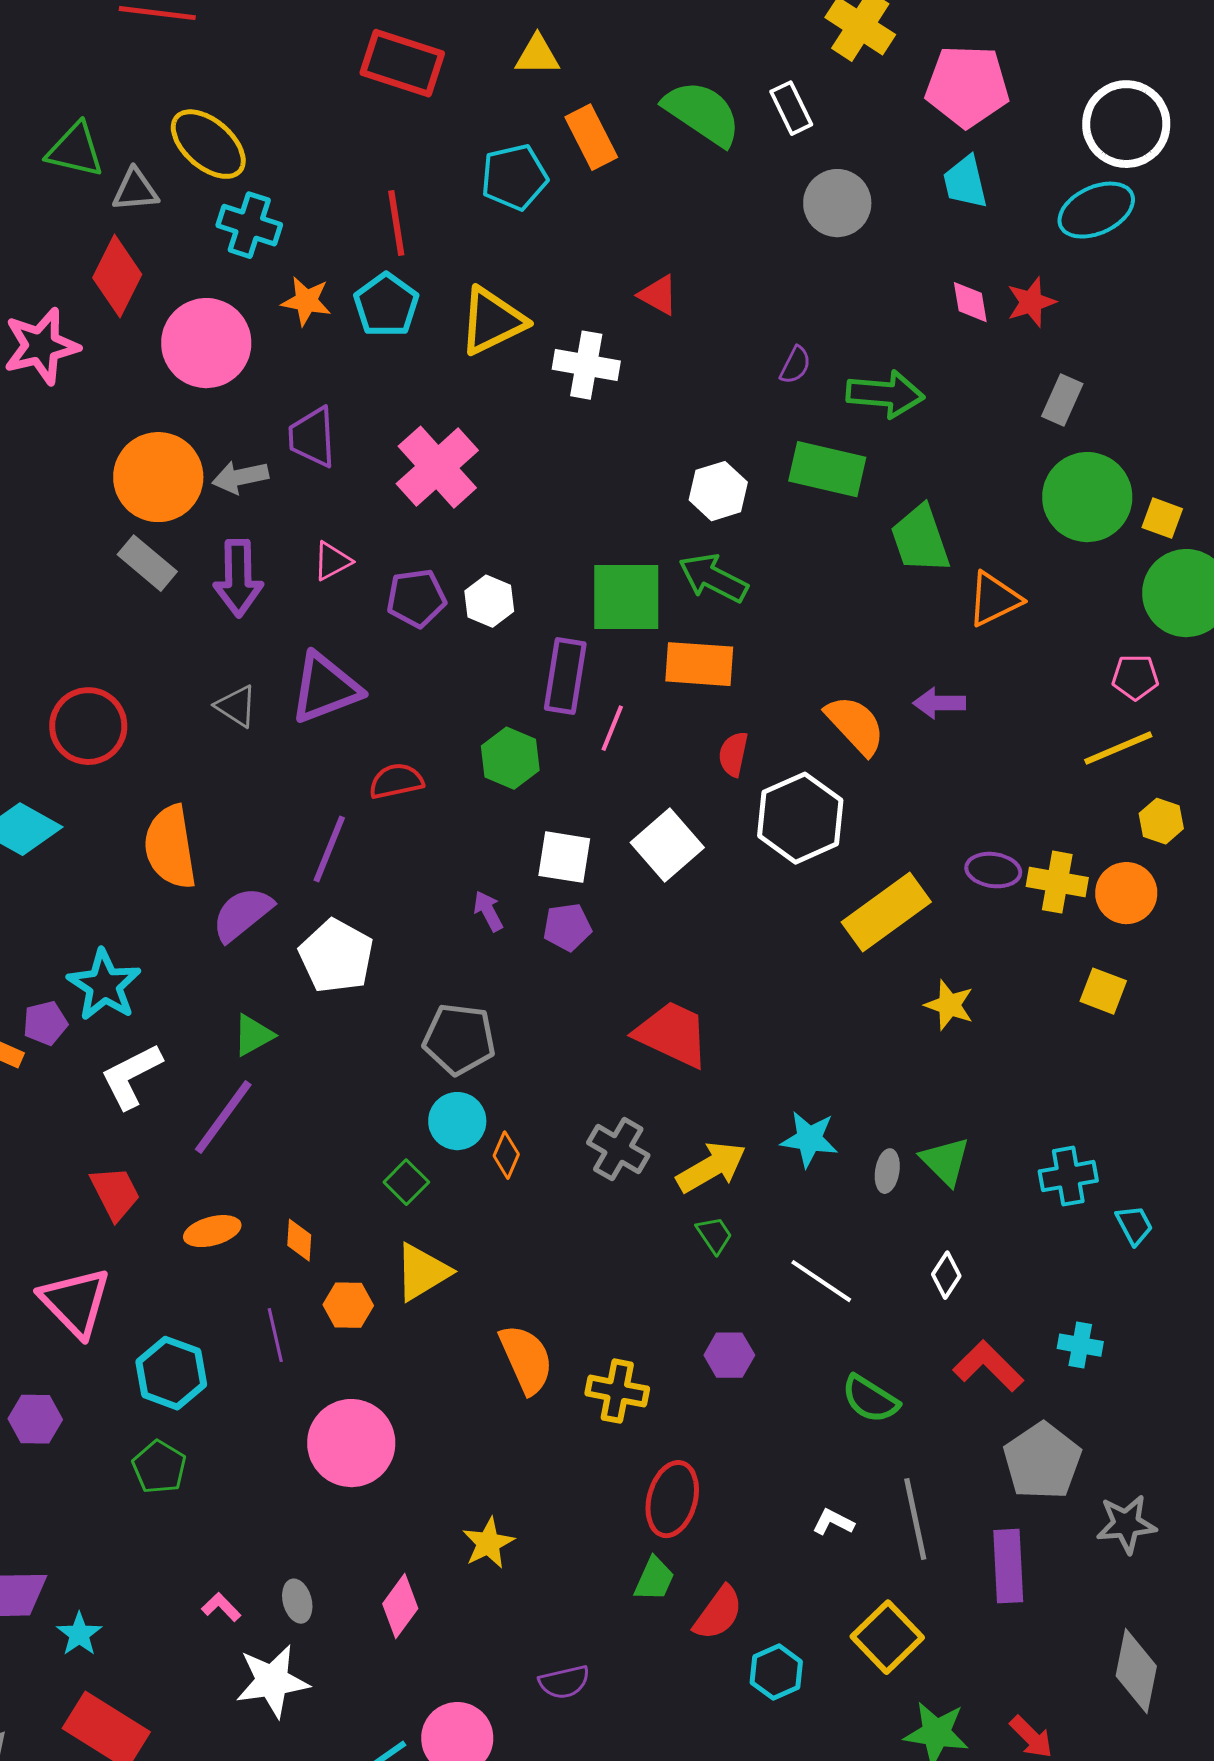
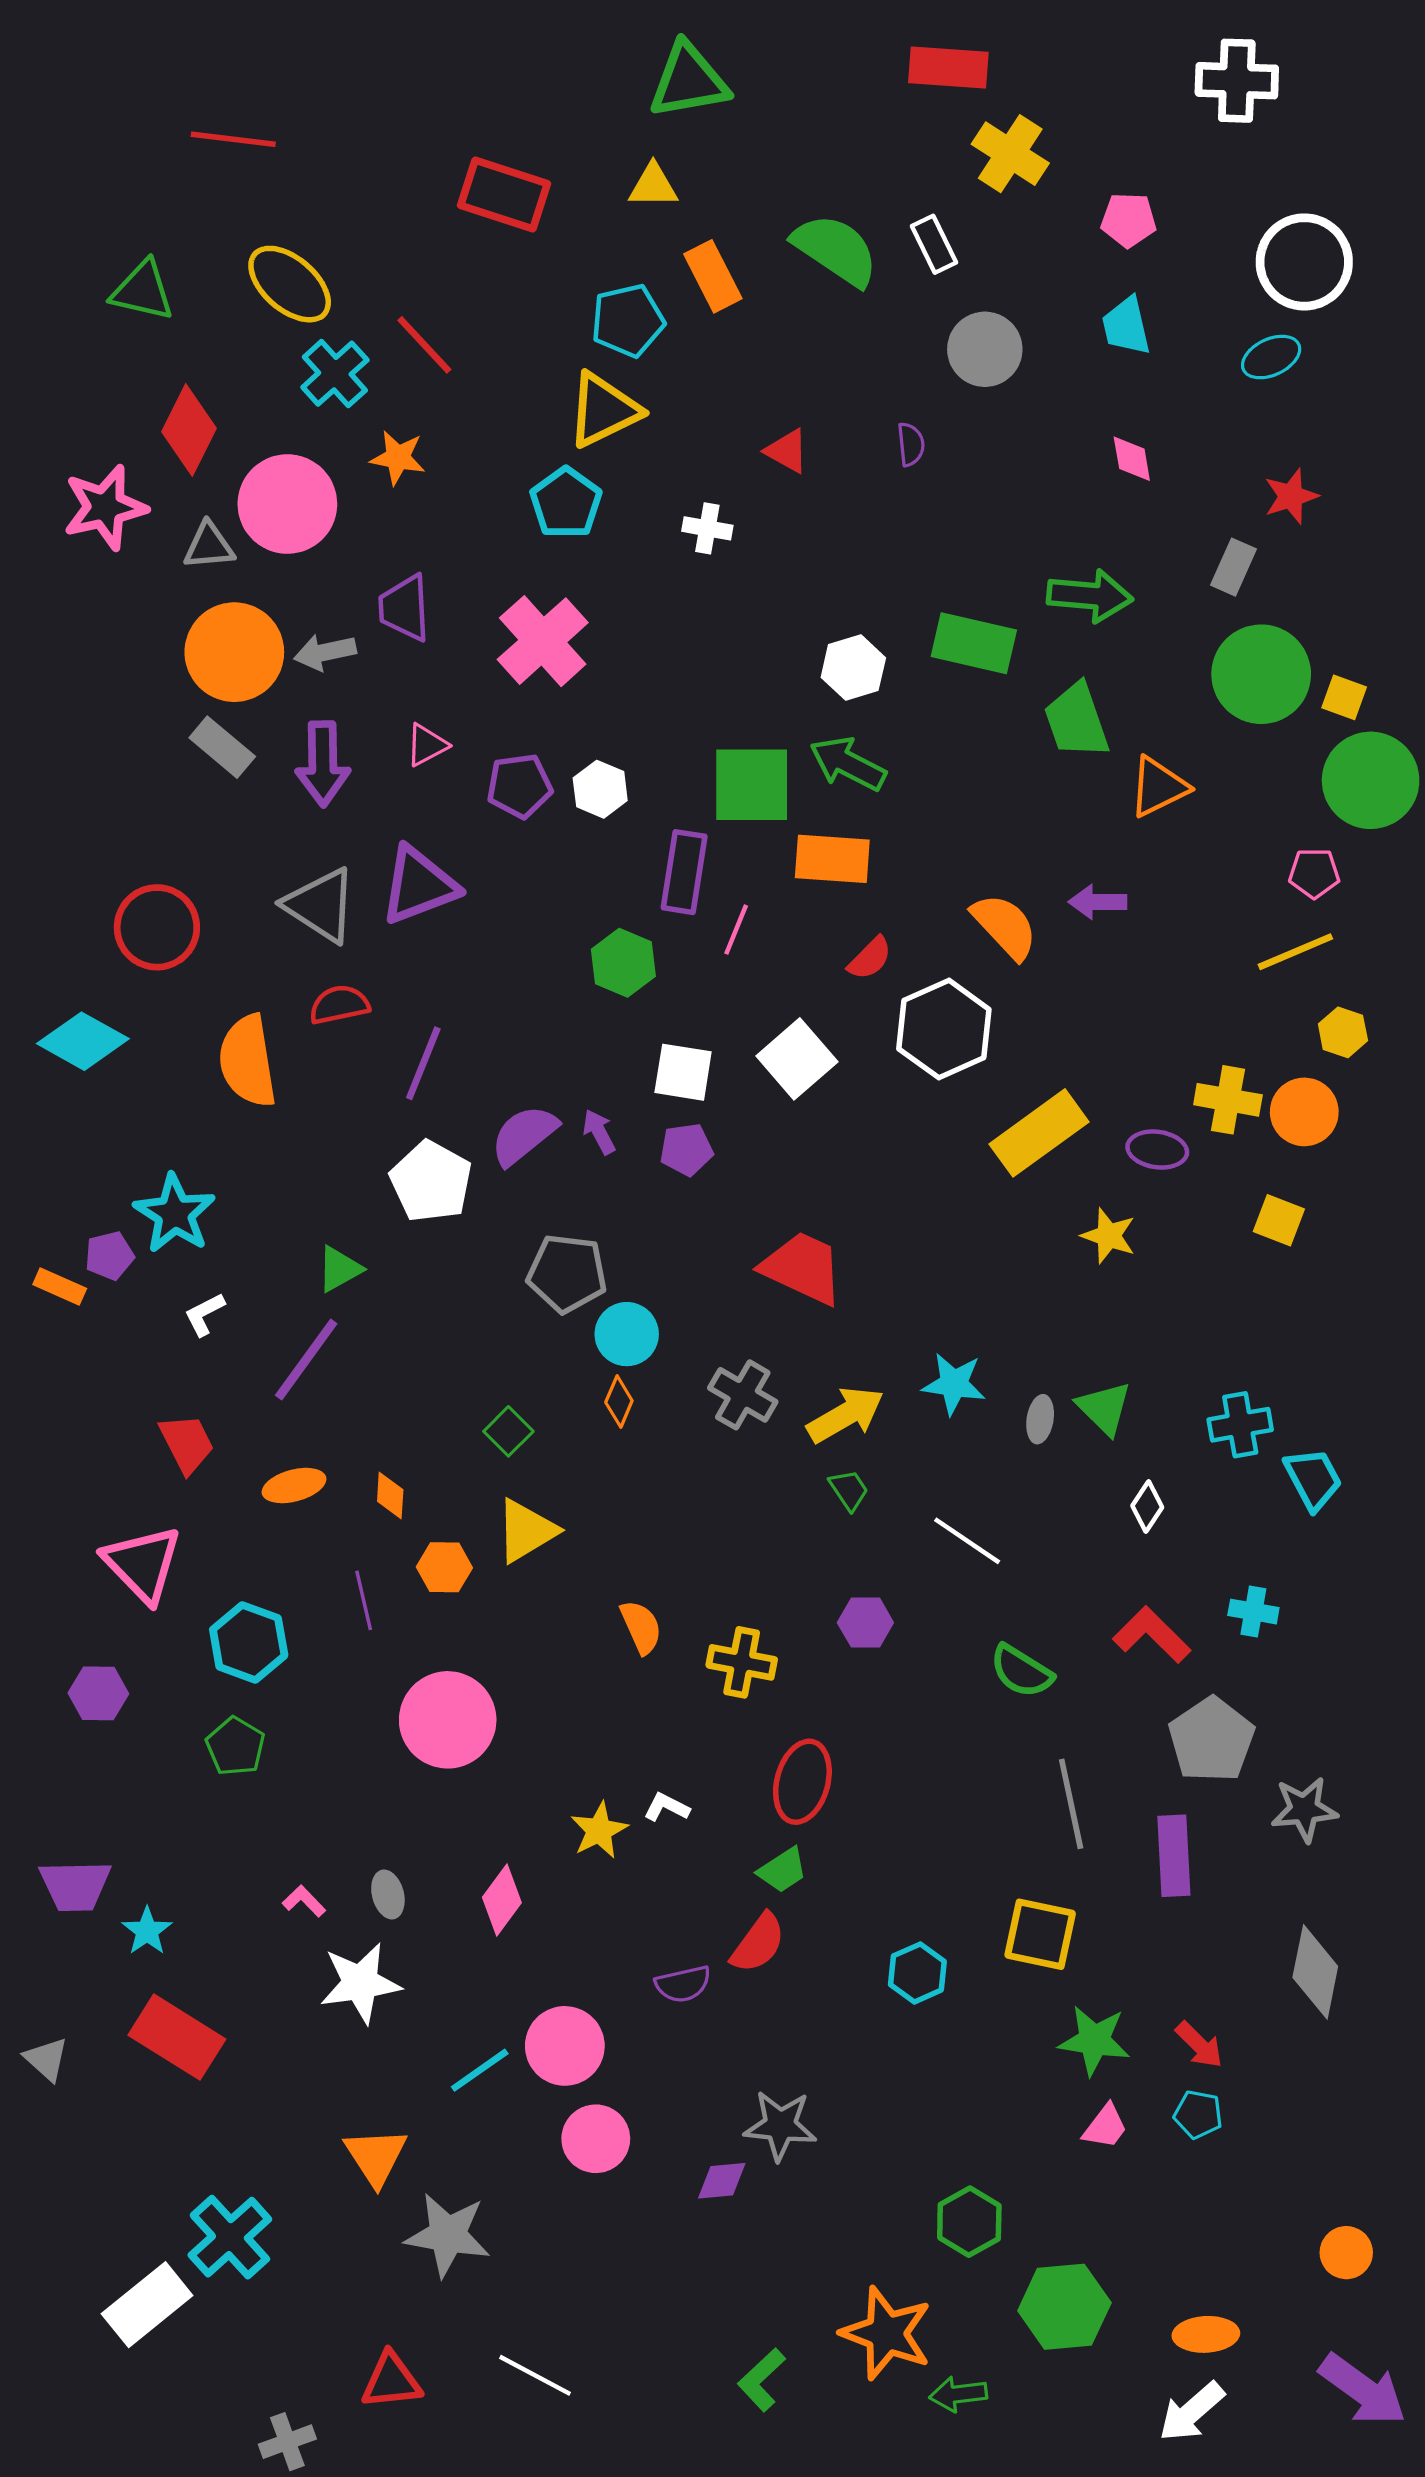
pink pentagon: (967, 86) -> (1129, 220), size x0.6
gray triangle: (135, 190) -> (209, 546), moved
cyan ellipse: (1096, 210) -> (1271, 357), size x0.7
red line: (396, 223) -> (424, 345), moved, turned -34
cyan cross: (249, 225) -> (335, 374), turned 30
red star: (1031, 302) -> (1291, 496), moved
cyan pentagon: (386, 305) -> (566, 503), moved
yellow triangle: (492, 321) -> (603, 410), moved
white cross: (586, 365) -> (707, 528), size x0.7
purple semicircle: (795, 365) -> (911, 444), moved, turned -33
green arrow: (885, 394) -> (1090, 596), moved
gray triangle: (236, 706) -> (321, 905), size x1.6
red semicircle: (733, 754) -> (870, 958), turned -147
red semicircle: (396, 781) -> (339, 1005), moved
purple ellipse: (993, 870) -> (1157, 1150), moved
purple semicircle: (242, 914) -> (524, 1135), moved
white L-shape: (131, 1076) -> (204, 1314), size x0.6
cyan circle: (457, 1121) -> (627, 1334), moved
cyan trapezoid: (1134, 1225) -> (1313, 1479), size x1.4
white diamond: (946, 1275) -> (1147, 1507), moved
orange semicircle: (526, 1359) -> (641, 1627), size x0.7
white L-shape: (833, 1522) -> (666, 1807), moved
green trapezoid: (654, 1579) -> (783, 1870), turned 33
red semicircle: (718, 1613) -> (758, 1943), moved
yellow square: (887, 1637) -> (1040, 1934), turned -34

